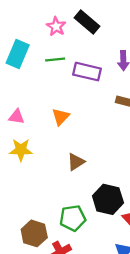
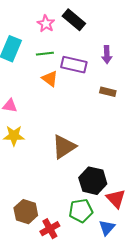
orange triangle: (61, 117) -> (50, 79), moved, turned -36
brown triangle: (76, 162) -> (64, 147), size x1.5
green pentagon: (73, 218) -> (81, 211), moved

